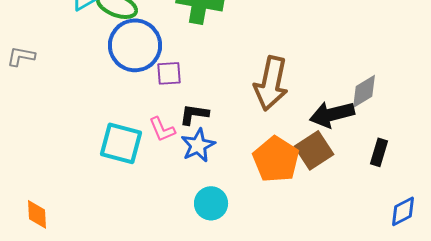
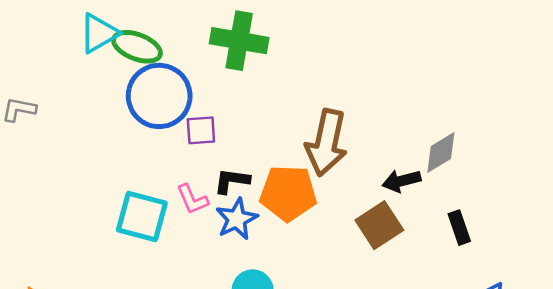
black arrow: (332, 114) -> (401, 181), size x0.7
black rectangle: (379, 152) -> (459, 228), turned -36
orange pentagon: (276, 159) -> (288, 193), moved, turned -30

